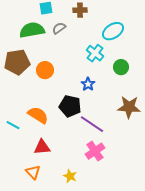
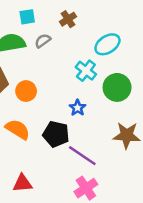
brown cross: (80, 10) -> (68, 19), turned -32
green circle: (121, 67) -> (117, 87), size x1.5
orange semicircle: (38, 115) -> (18, 129), moved

